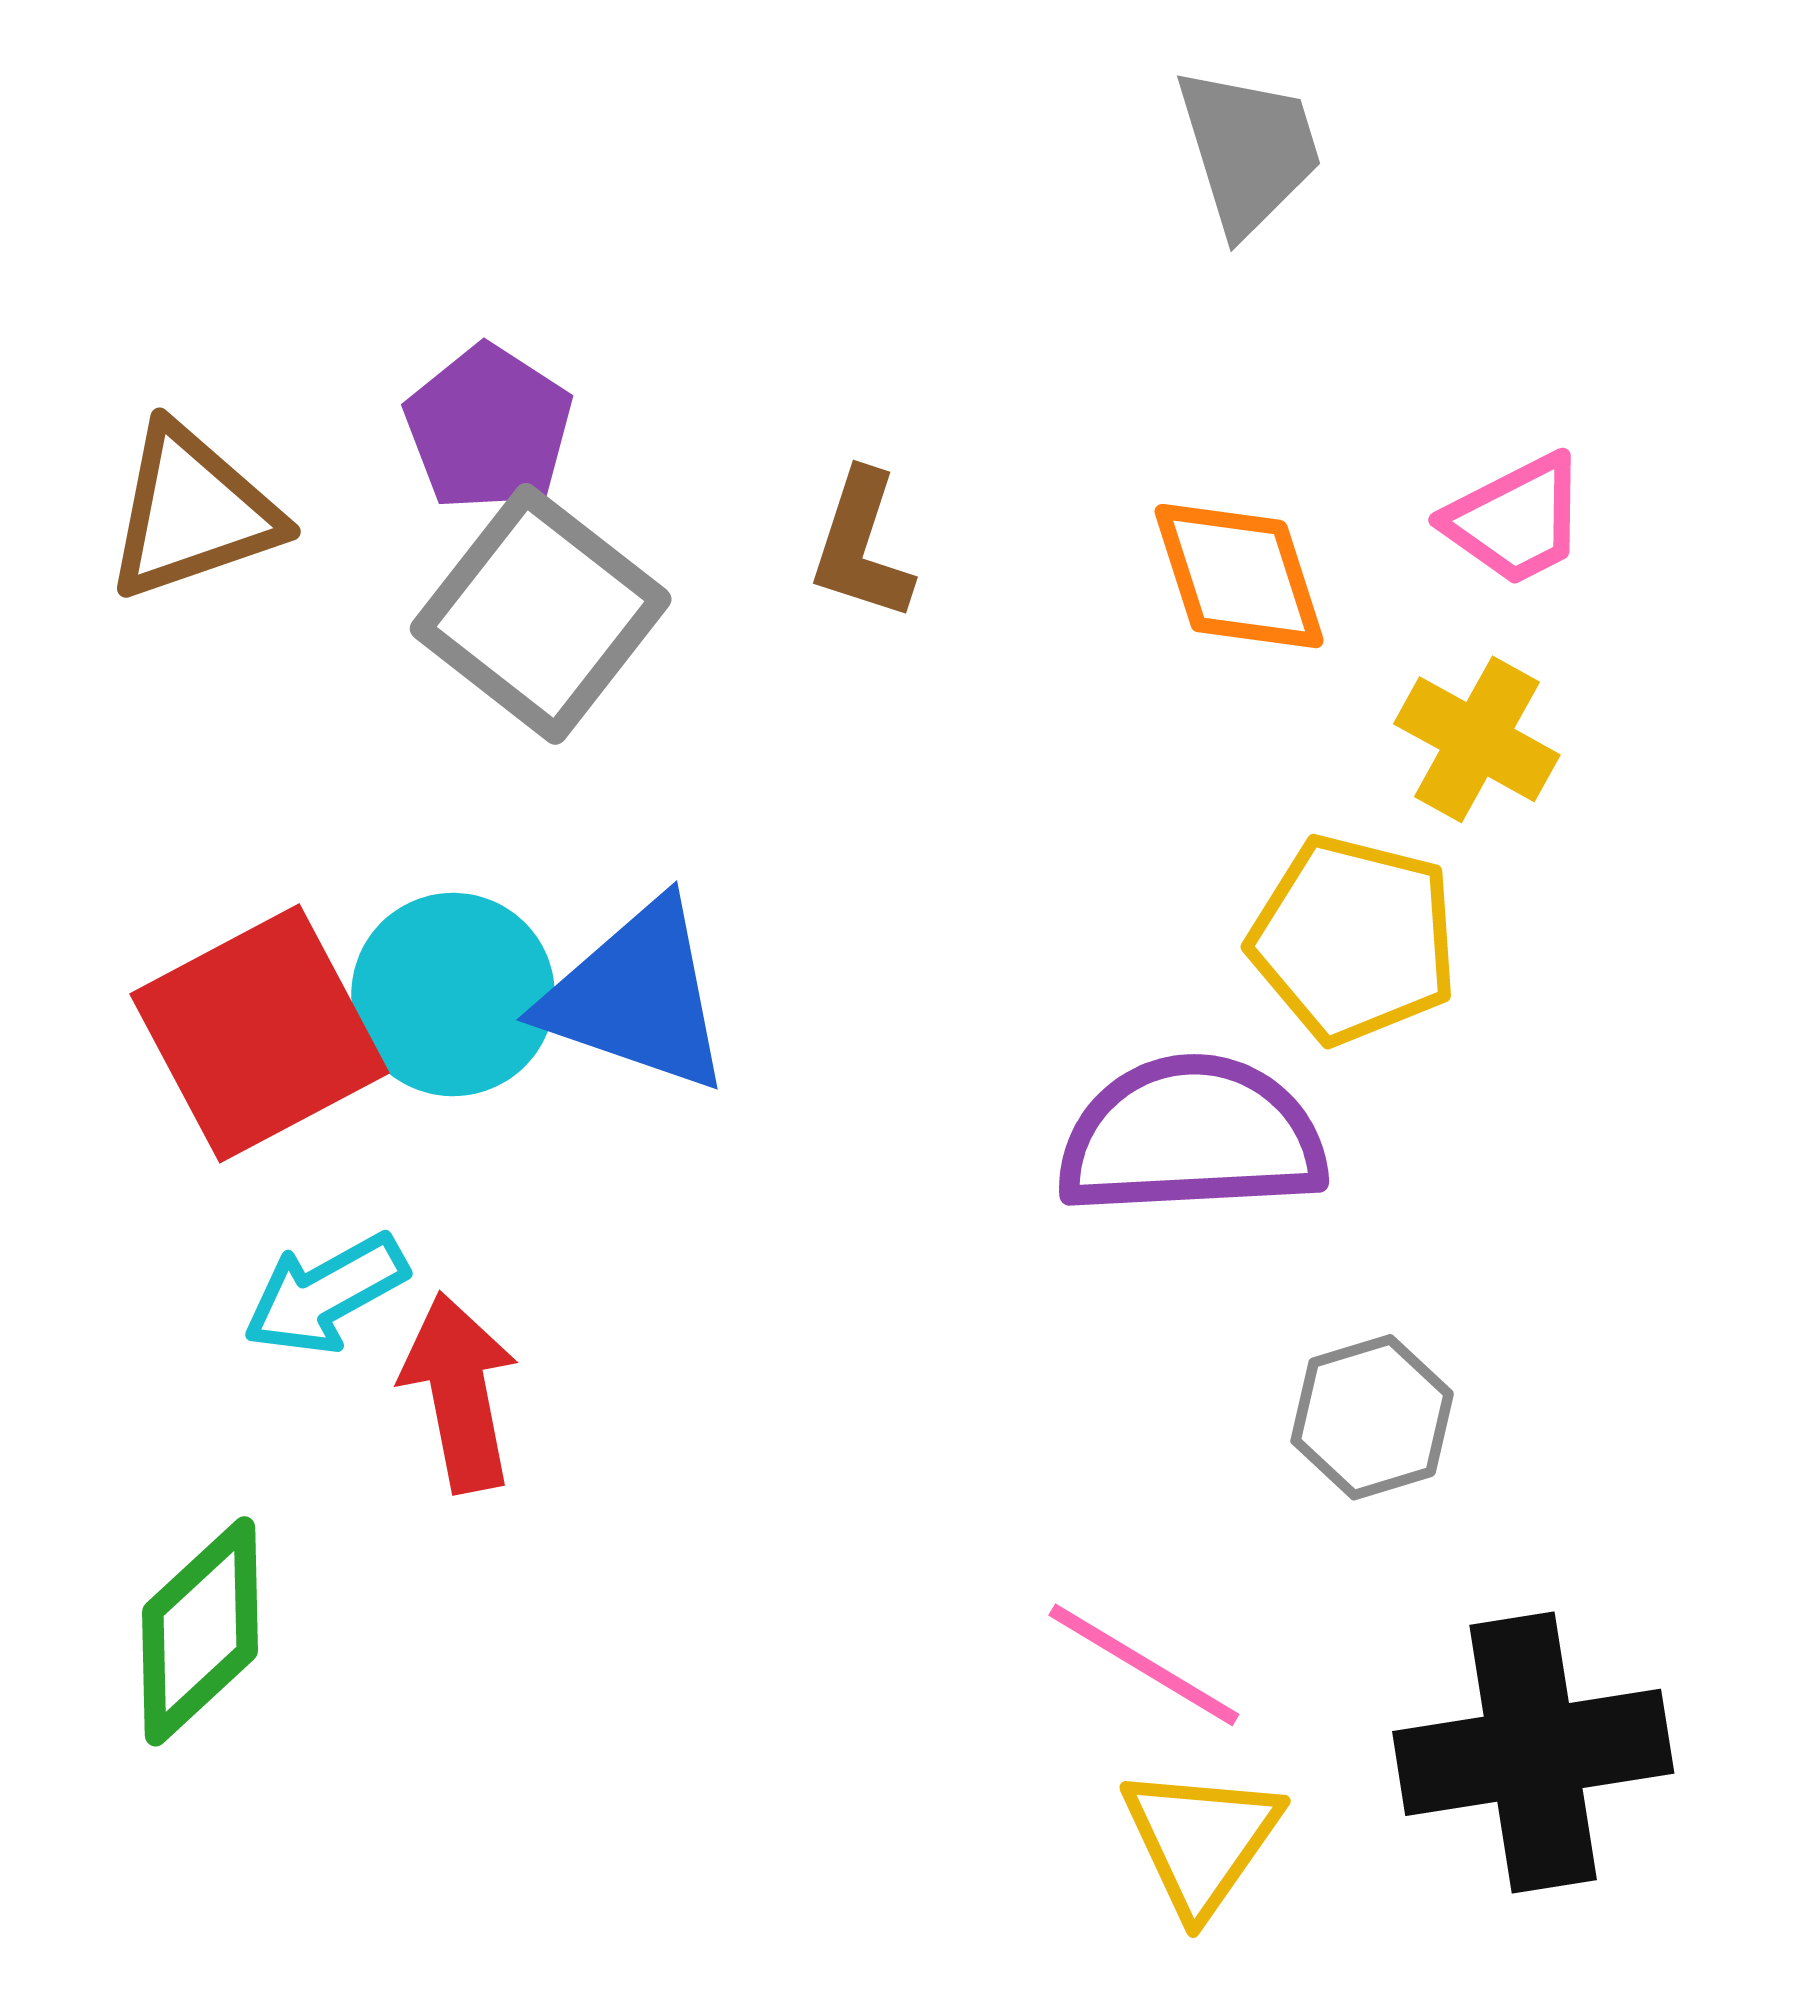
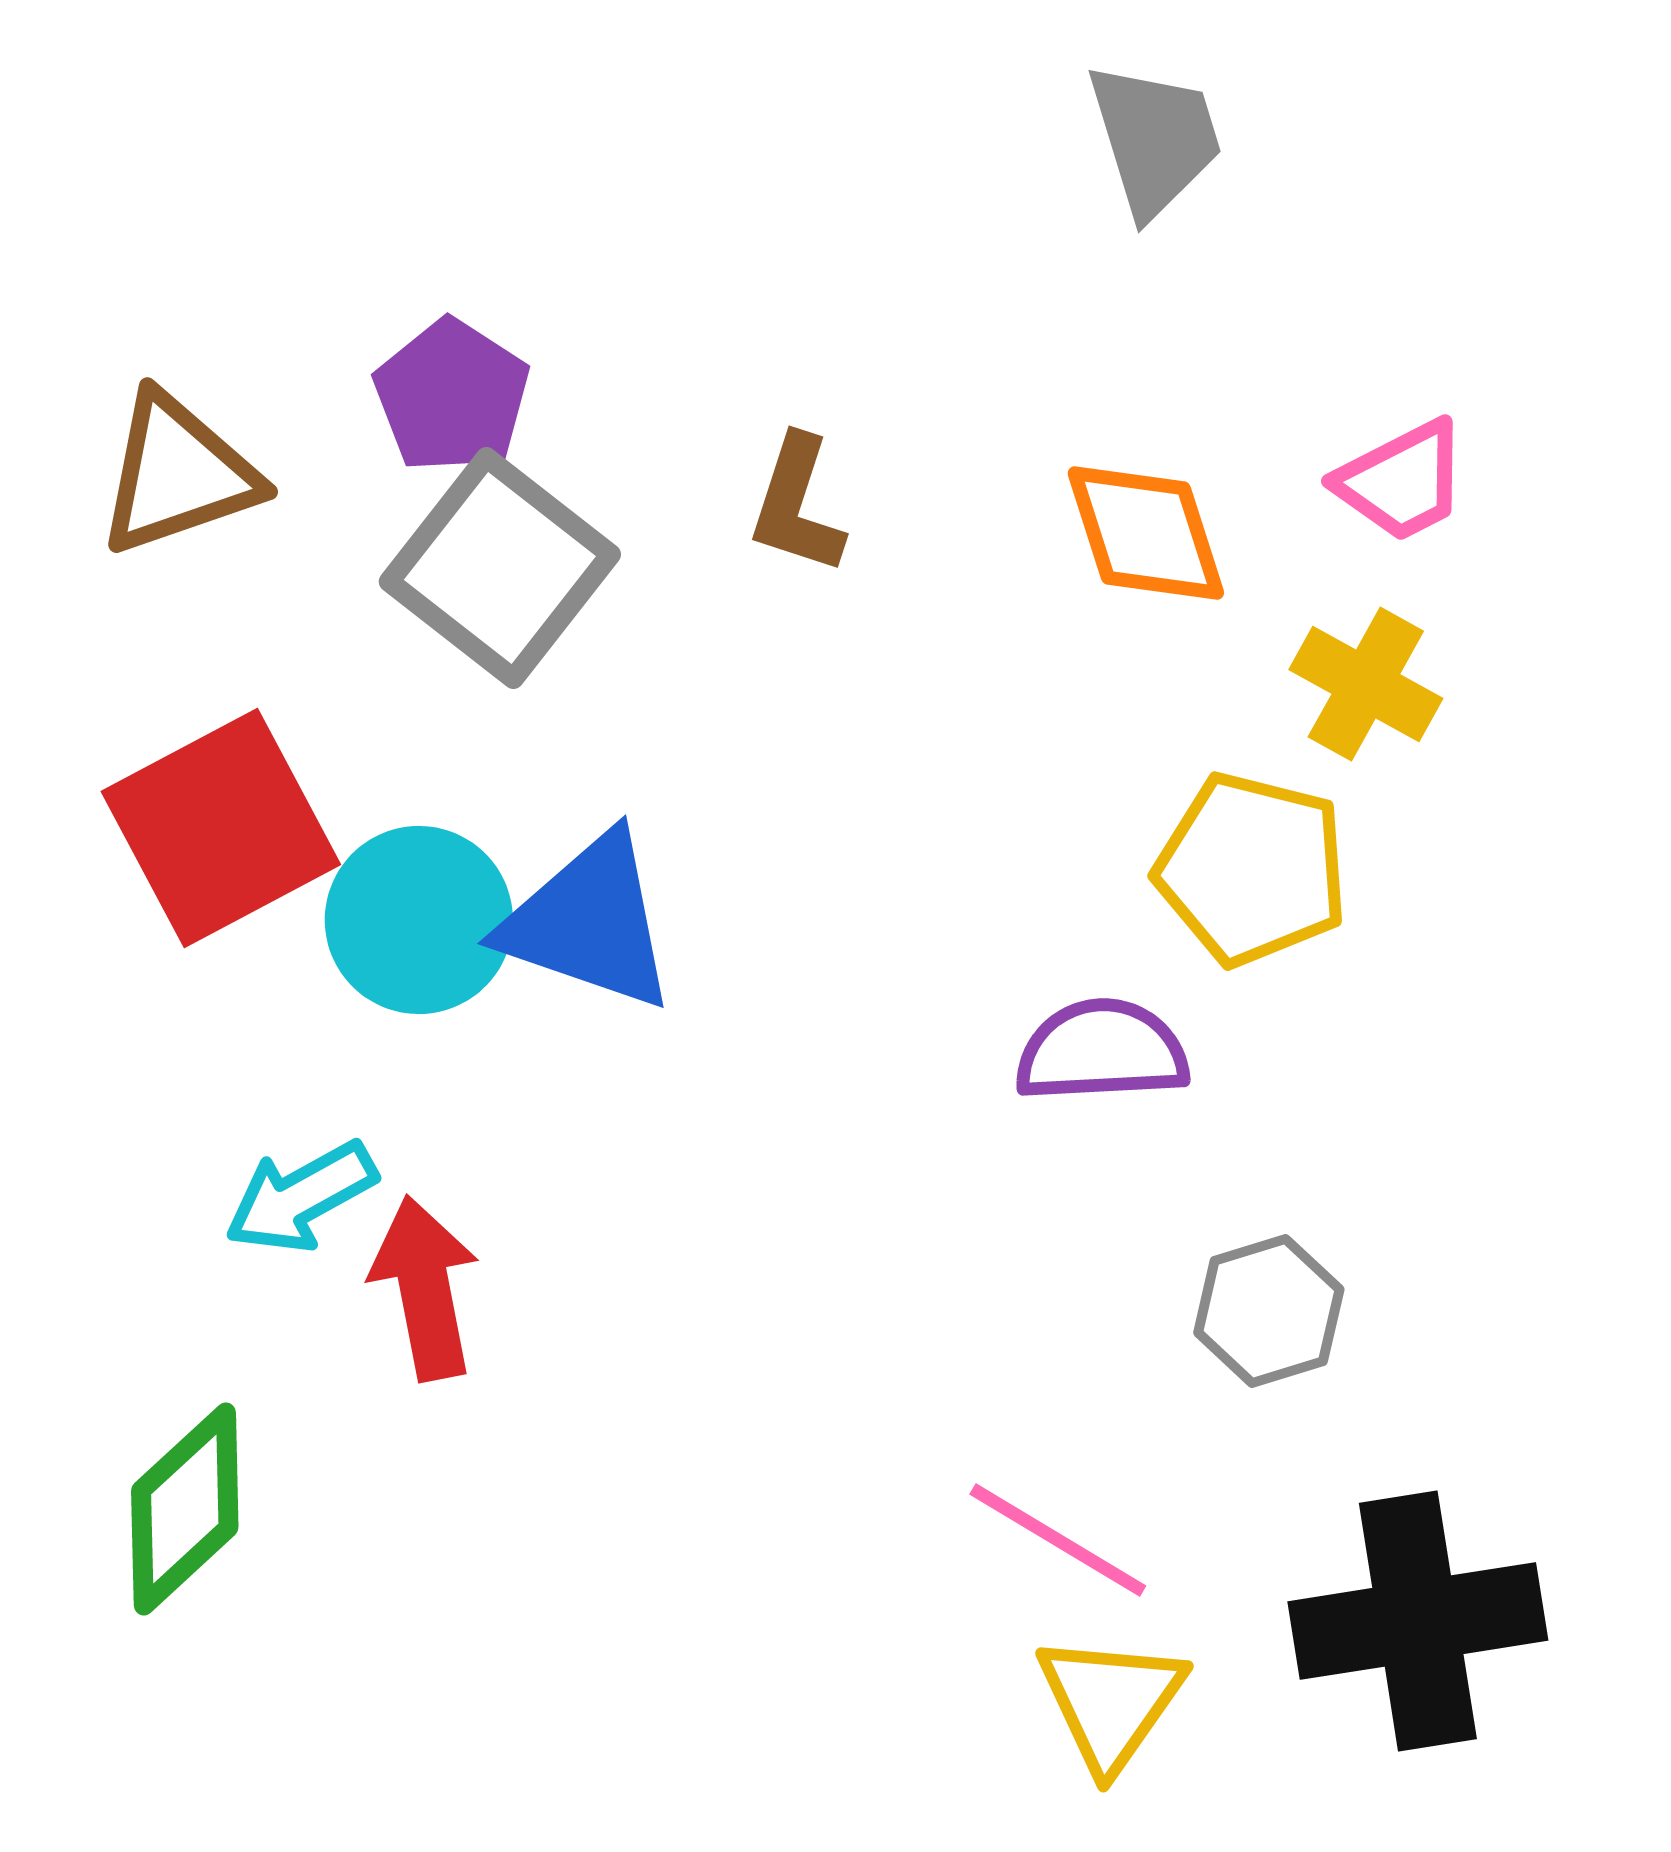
red square: (259, 1033) -> (221, 828), moved
purple semicircle: (1191, 1136) -> (1102, 1051), size x0.7

